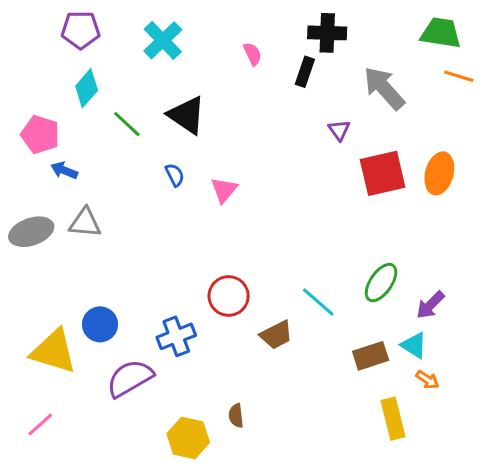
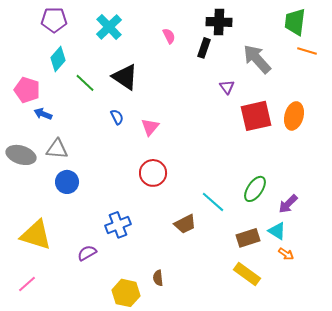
green trapezoid: (441, 33) -> (295, 22), turned -92
gray ellipse: (31, 232) -> (21, 155), turned 36
red circle: (229, 296) -> (153, 173), moved
blue circle: (100, 324) -> (67, 182), moved
purple semicircle: (130, 378) -> (87, 253), size x0.6
yellow rectangle: (393, 419) -> (247, 274), moved, turned -40

